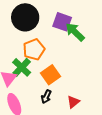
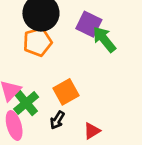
orange pentagon: (34, 49) -> (37, 42), moved
green cross: (22, 67) -> (26, 103), moved

